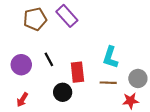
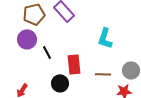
cyan L-shape: (110, 57) -> (105, 38), moved
purple circle: (21, 65) -> (27, 39), moved

